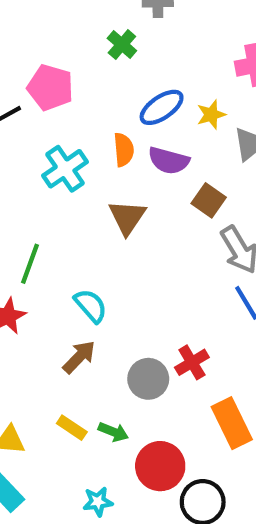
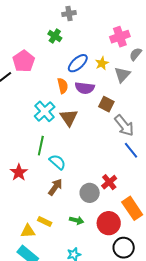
pink pentagon: (50, 87) -> (24, 61), turned 30
cyan cross: (65, 169) -> (45, 111), moved
green line: (30, 264) -> (41, 146), moved
yellow rectangle: (72, 428) -> (45, 222), moved
red circle: (160, 466) -> (109, 223), moved

